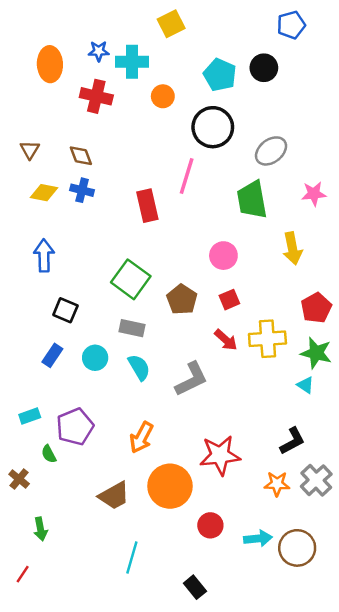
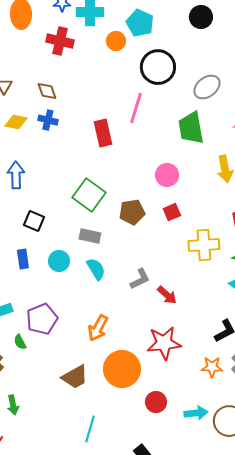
cyan pentagon: (220, 75) -> (140, 23), moved
brown pentagon: (182, 300) -> (132, 212), turned 30
red arrow: (226, 340) -> (167, 295), moved
blue rectangle: (52, 355) -> (23, 259), turned -42
gray L-shape: (191, 379) -> (140, 279), size x0.7

